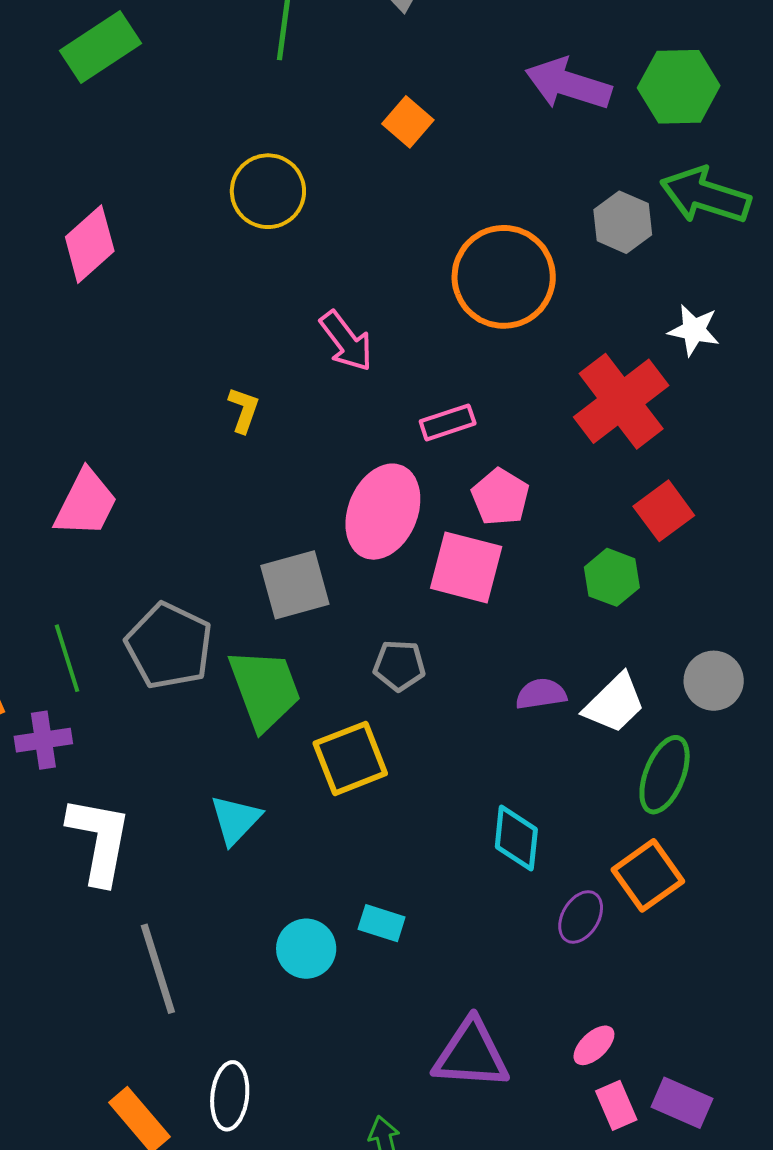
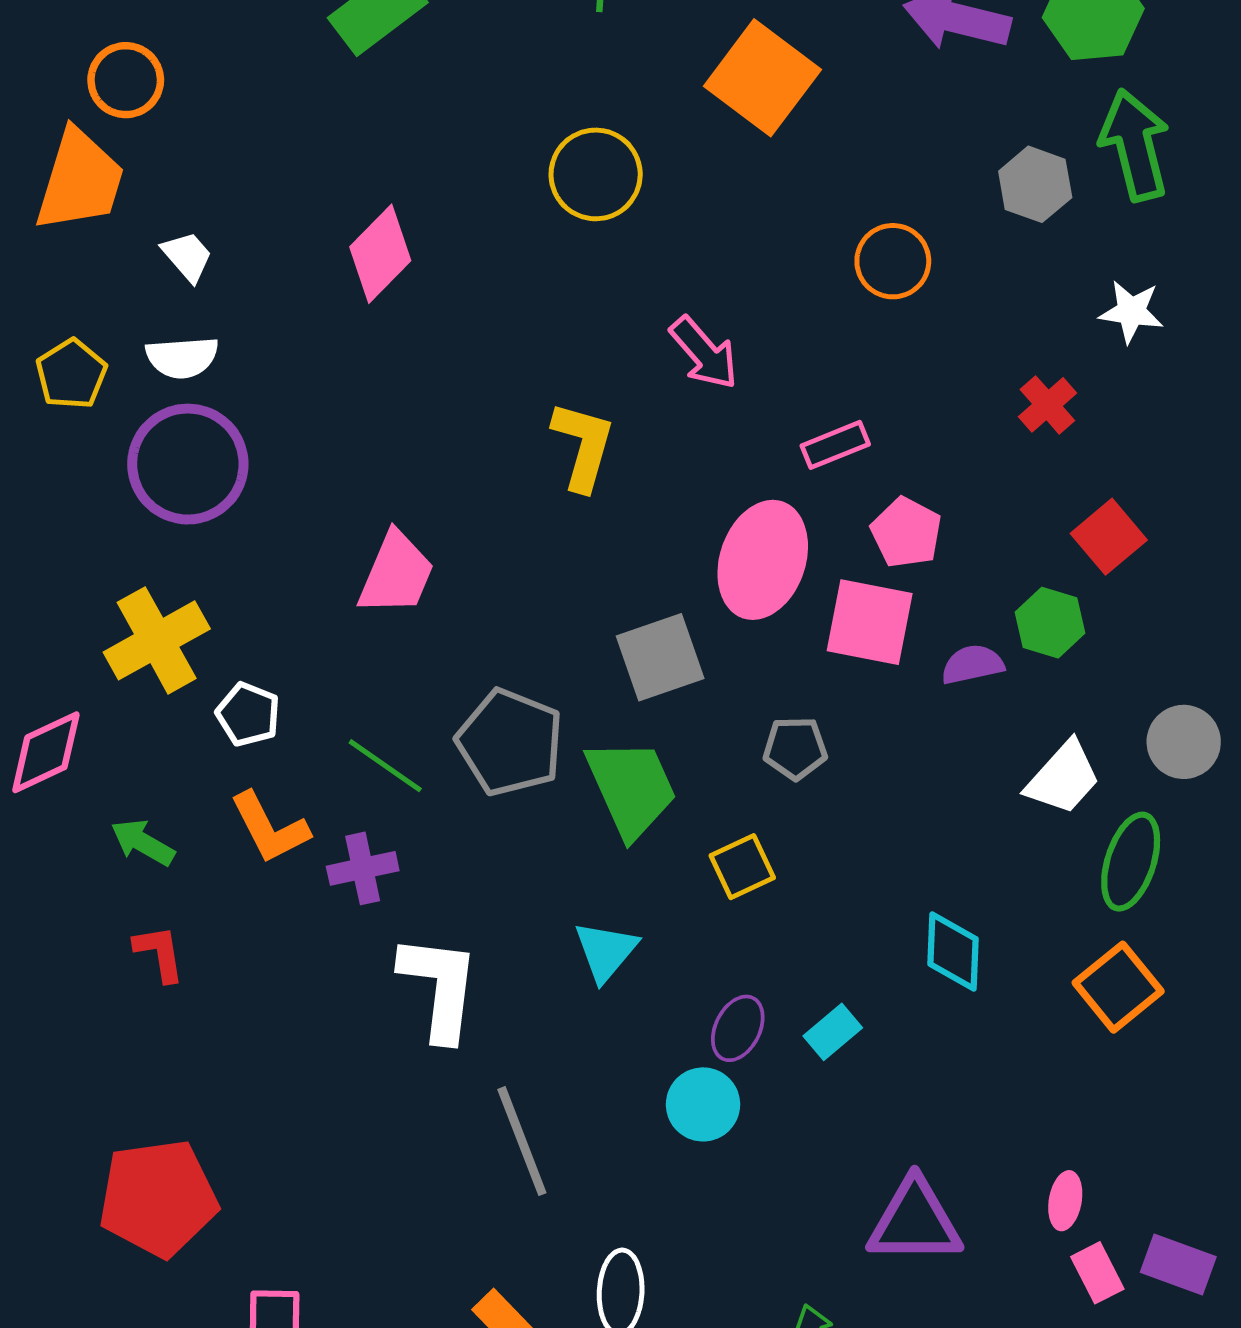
orange square: (408, 122) -> (762, 78), size x1.8
green arrow: (705, 196) -> (1135, 145), turned 62
orange circle: (504, 277) -> (893, 261), size x0.6
red cross: (621, 401) -> (1047, 405), size x0.5
yellow L-shape: (244, 410) -> (583, 446), size x1.6
green line: (67, 658) -> (385, 766), turned -34
purple semicircle: (541, 694) -> (973, 664), moved
yellow square: (350, 758) -> (742, 867), size x0.7
purple ellipse: (581, 917) -> (738, 1028), moved
cyan rectangle: (382, 923) -> (833, 1032), moved, turned -54
pink ellipse: (594, 1045) -> (1065, 1201), turned -33

